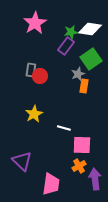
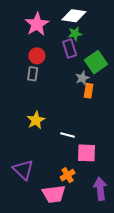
white diamond: (90, 29) -> (74, 16), moved
purple rectangle: (66, 46) -> (70, 48), turned -54
red circle: (40, 76) -> (37, 56), moved
orange cross: (79, 166) -> (68, 175), moved
pink trapezoid: (51, 184) -> (54, 194), turned 75

